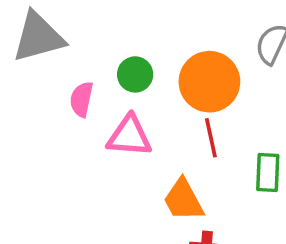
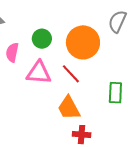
red line: (211, 138) -> (71, 74), moved, turned -30

